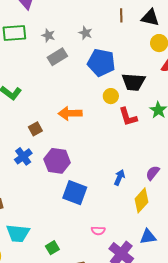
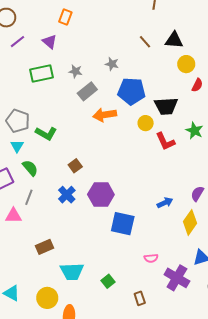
brown line: (121, 15) -> (145, 42), turned -32
orange arrow: (70, 113) -> (105, 115), moved
blue arrow: (119, 177) -> (165, 203), turned 49

